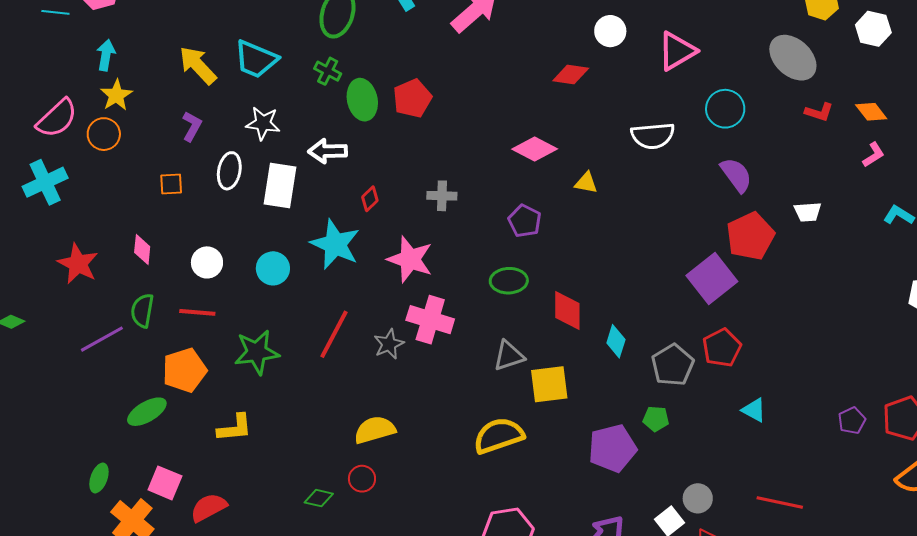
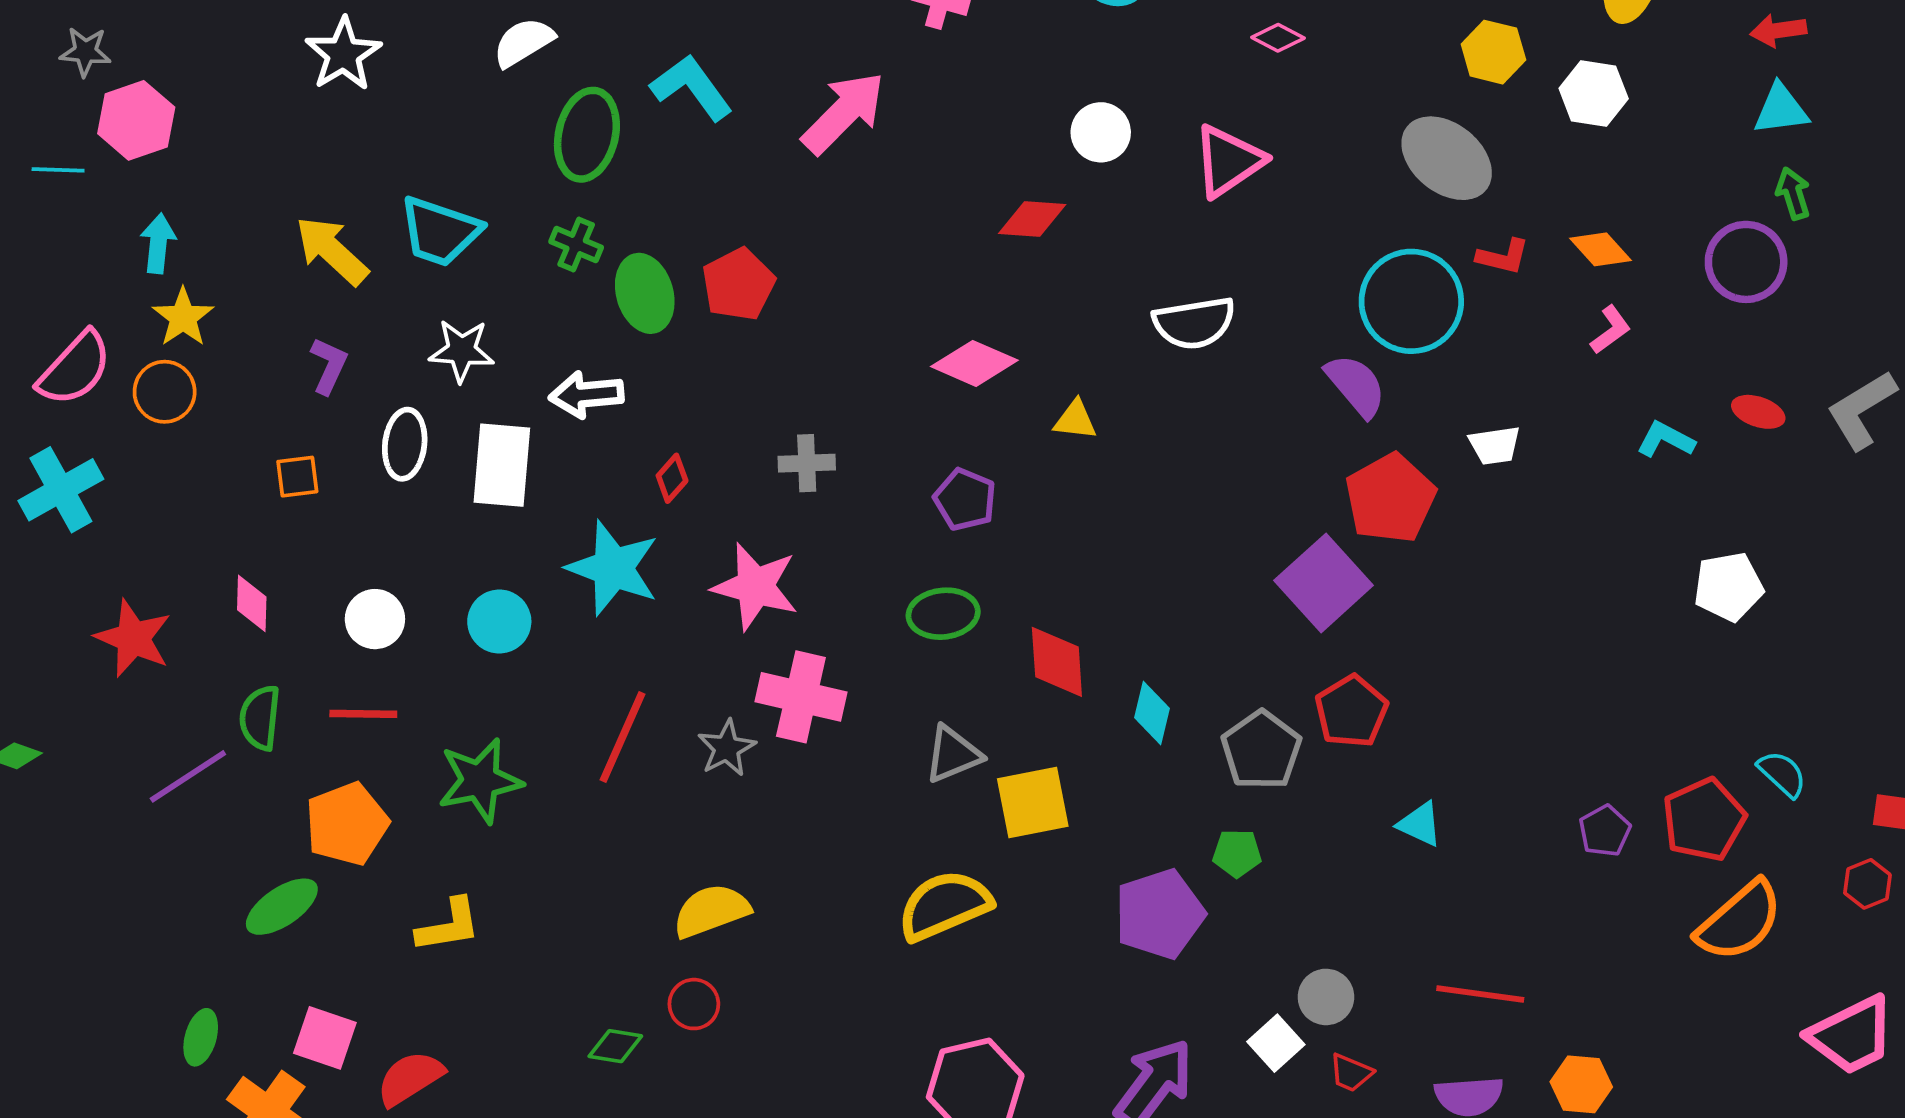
cyan circle: (725, 109) -> (1411, 301), moved, size x1.4

